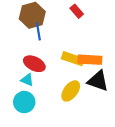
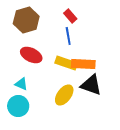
blue line: (38, 31) -> (68, 36), moved
red ellipse: (34, 64) -> (31, 55), moved

